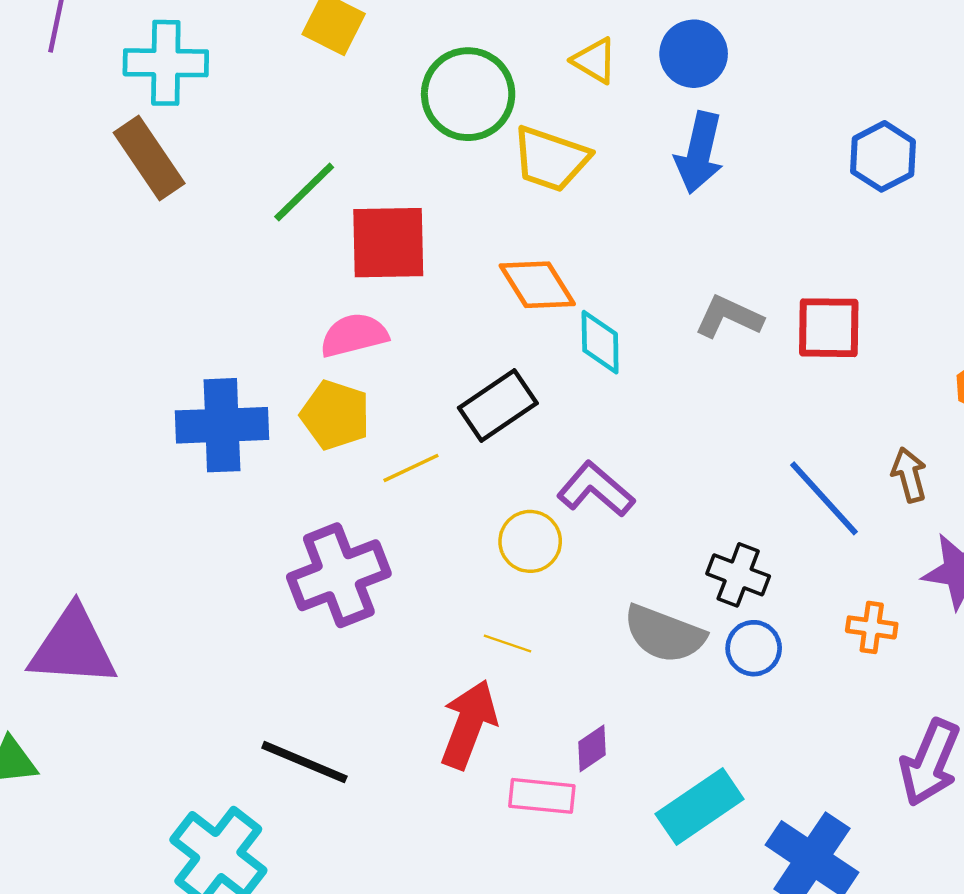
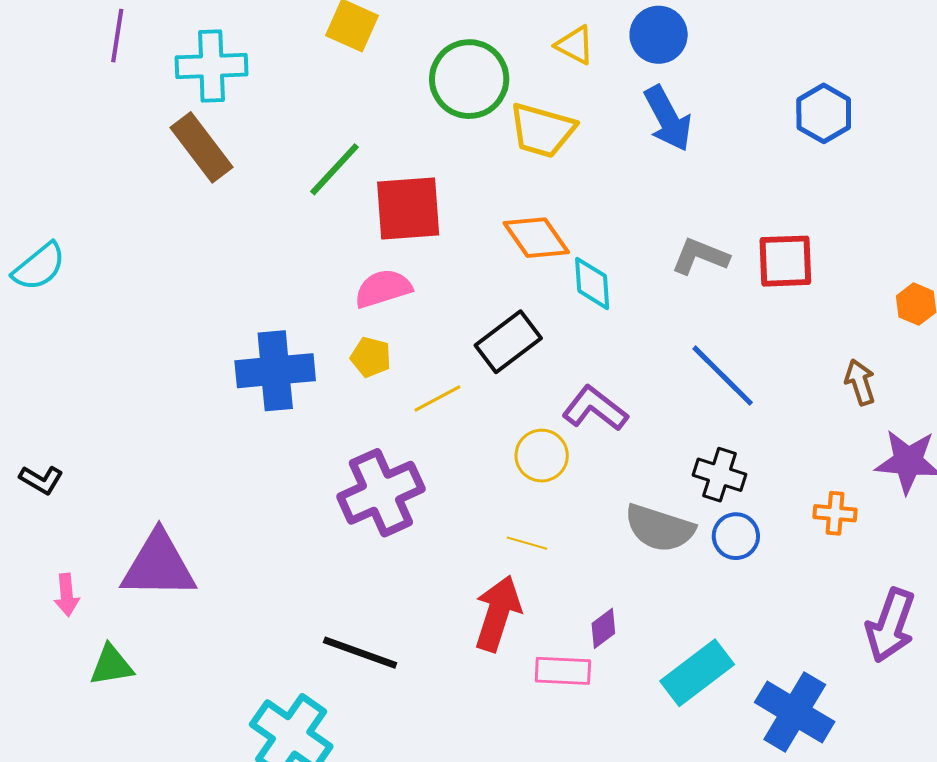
blue arrow: (699, 153) -> (668, 118), turned -38
yellow pentagon: (335, 415) -> (371, 357), size x0.7
blue line: (824, 498) -> (723, 376), moved

